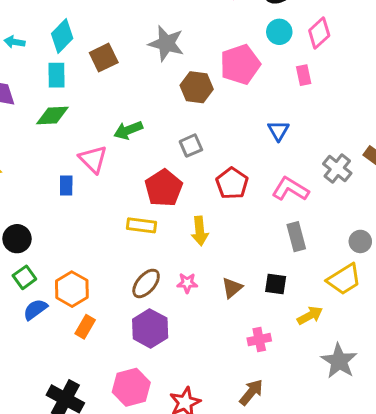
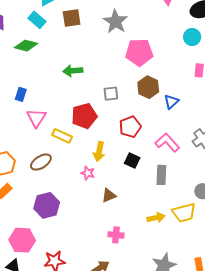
pink pentagon: (240, 64) -> (139, 52), moved
cyan rectangle: (56, 75) -> (37, 20), turned -66
brown hexagon: (197, 87) -> (148, 87), moved
pink triangle: (93, 159) -> (36, 118), moved
brown ellipse: (146, 283) -> (41, 162), moved
pink star: (187, 283) -> (88, 173), moved
black square: (276, 284) -> (132, 160), moved
yellow arrow: (310, 315) -> (156, 218), moved

